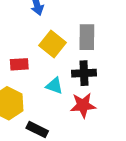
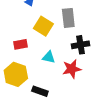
black cross: (84, 73) -> (81, 45), moved

